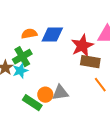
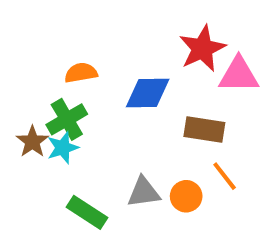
blue diamond: (52, 35) -> (148, 93), moved
red star: (82, 46) -> (202, 49), moved
orange circle: (45, 95) -> (186, 196), moved

